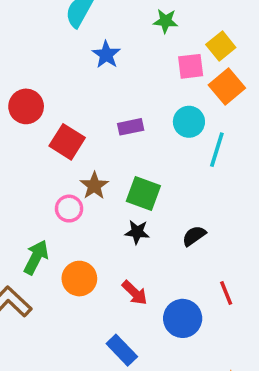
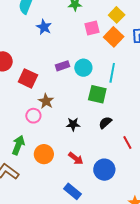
yellow square: (221, 46) -> (117, 15), moved
cyan circle: (189, 122) -> (83, 68), moved
green square: (143, 194) -> (97, 94), moved
red line: (226, 293) -> (127, 142), moved

